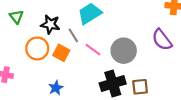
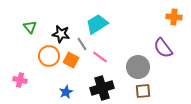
gray circle: (124, 51) -> (138, 67), moved
black cross: (113, 83) -> (102, 88), moved

